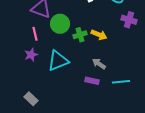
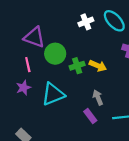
gray arrow: (99, 64) -> (98, 97), turned 32
purple rectangle: (92, 81) -> (90, 116), turned 40

